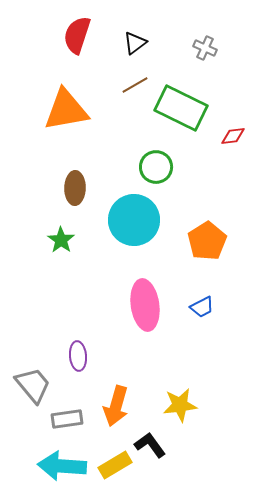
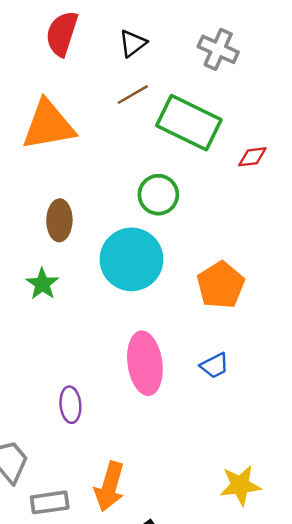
gray cross: (205, 48) -> (218, 49), size x1.4
purple ellipse: (78, 356) -> (70, 405), moved
yellow star: (180, 405) -> (240, 485), moved

